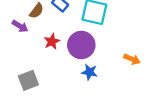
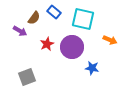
orange arrow: (132, 59) -> (110, 40), moved
blue star: (90, 72) -> (92, 68), moved

